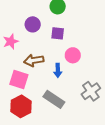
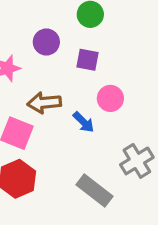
blue arrow: (58, 70) -> (84, 122), turned -48
gray rectangle: (54, 99) -> (94, 190), moved

